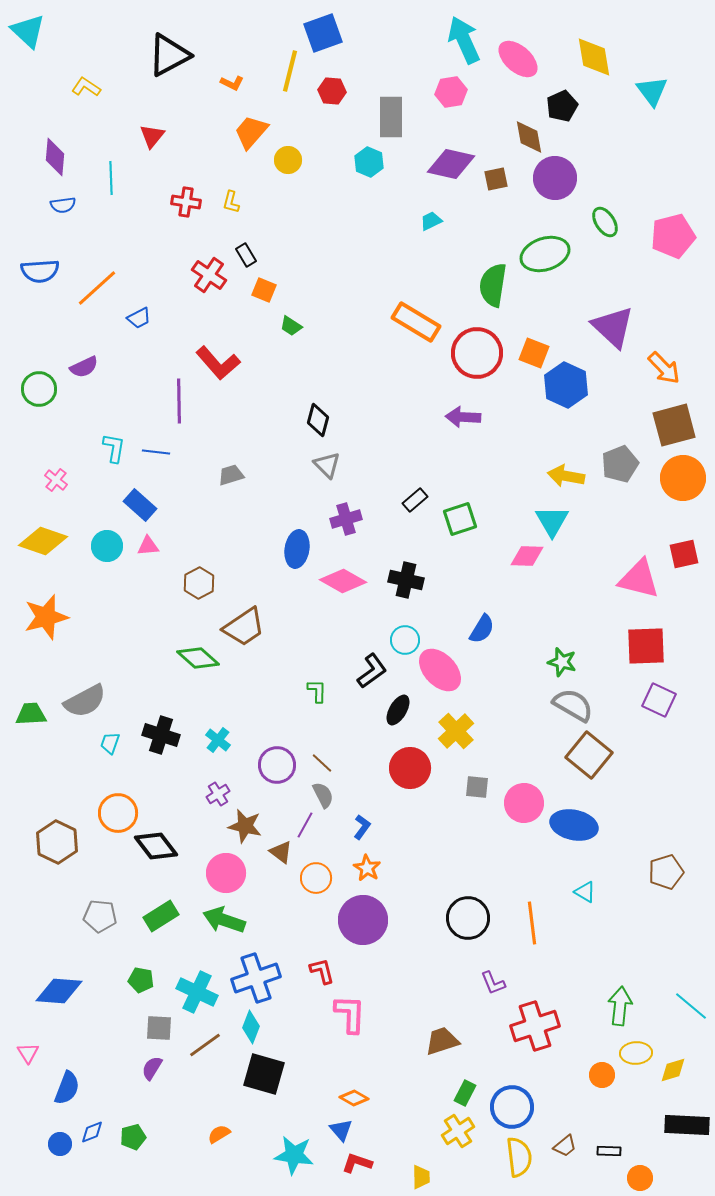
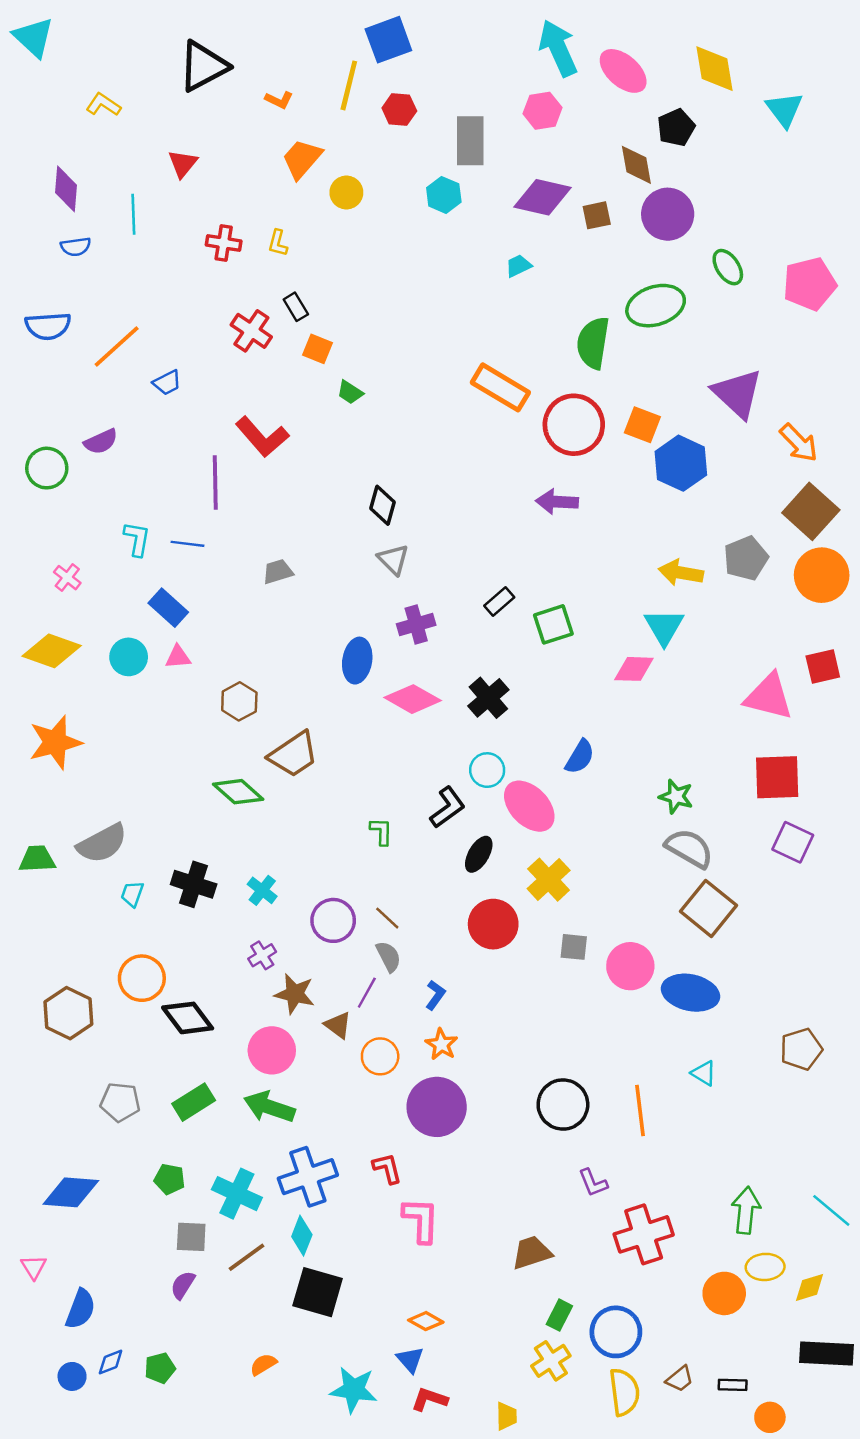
brown square: (674, 425) -> (811, 511), turned -33
black cross: (406, 580) -> (488, 698), turned 36
orange circle: (602, 1075) -> (724, 1293), size x1.4

